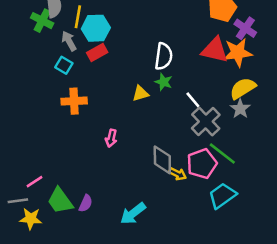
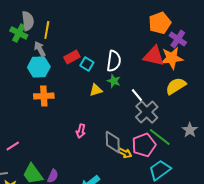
cyan hexagon: (96, 28) -> (39, 67), moved
red rectangle: (97, 53) -> (72, 57), moved
cyan square: (64, 65) -> (87, 64), moved
gray star: (240, 109) -> (190, 130), moved
pink arrow: (111, 138) -> (81, 131), moved
pink line: (34, 182) -> (13, 146), moved

